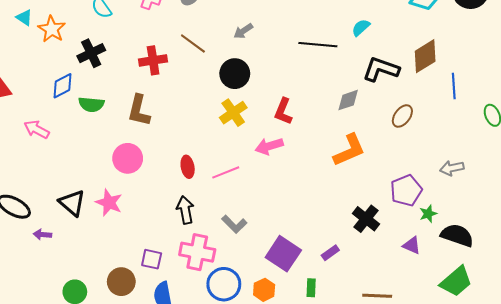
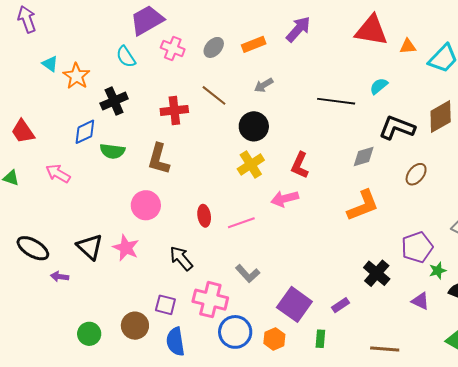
black arrow: (185, 210) -> (181, 258), moved, turned -32

